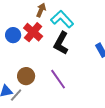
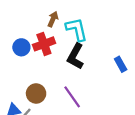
cyan L-shape: (62, 19) -> (77, 29), turned 30
red cross: (33, 32) -> (44, 44), turned 30

